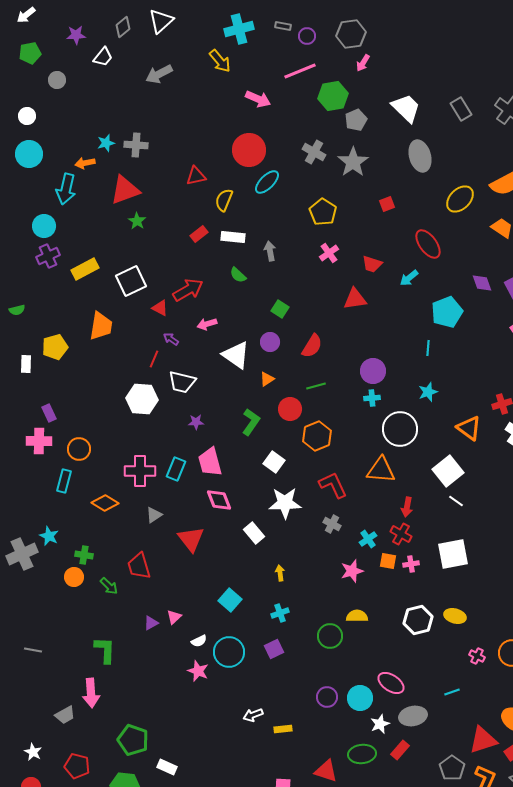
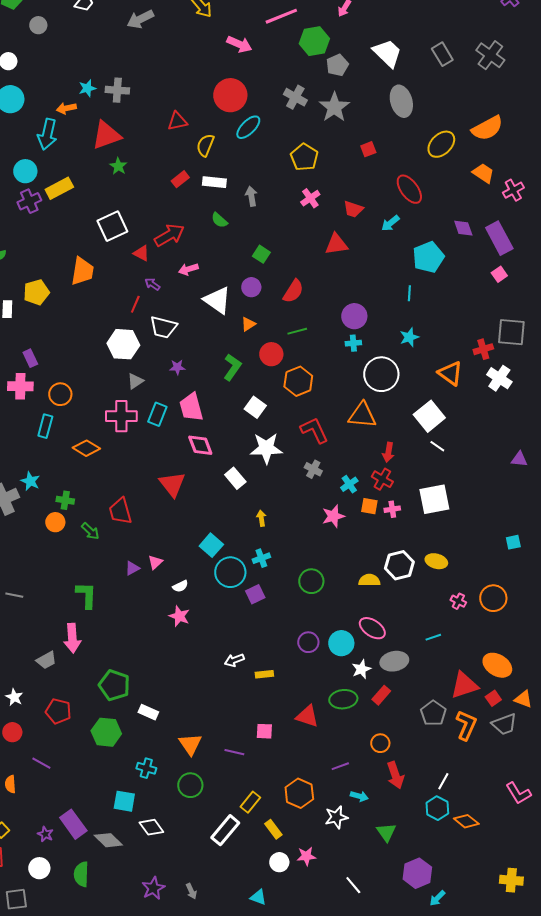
yellow rectangle: (85, 269) -> (59, 188), moved
gray triangle: (154, 515) -> (135, 381), moved
yellow semicircle: (357, 616) -> (369, 580), moved
cyan circle: (229, 652) -> (230, 572), moved

